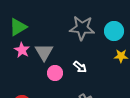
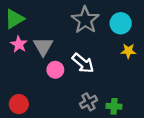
gray star: (82, 28) -> (85, 20), turned 30
white arrow: (80, 67) -> (83, 63), size x1.5

